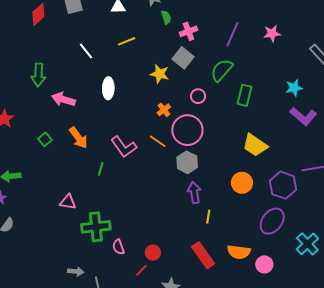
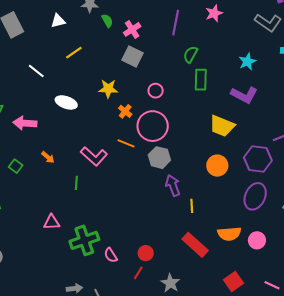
green semicircle: (222, 70) -> (191, 54), moved, size x0.7
yellow star: (160, 74) -> (108, 89), moved
white ellipse: (108, 88) -> (66, 102), turned -60
purple L-shape: (303, 116) -> (244, 95), moved
orange arrow: (78, 138) -> (48, 157), size x0.6

